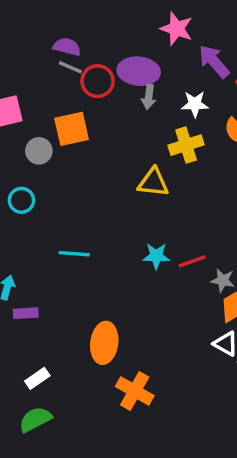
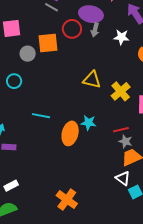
red circle: (98, 81) -> (72, 29), moved
yellow cross: (186, 145) -> (121, 91), moved, turned -30
red line: (192, 261) -> (121, 130), moved
orange ellipse: (104, 343) -> (70, 133), moved

